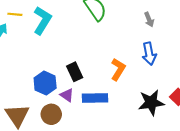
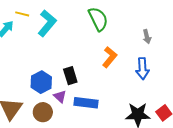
orange L-shape: (118, 69) -> (110, 57), moved

